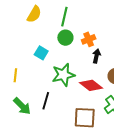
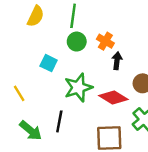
orange cross: (89, 39) -> (105, 41), turned -32
yellow line: (15, 75) -> (19, 93), turned -32

